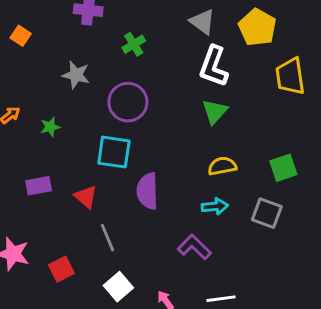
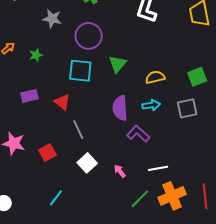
green triangle: (215, 112) -> (118, 64), moved
purple semicircle: (147, 191) -> (120, 108), moved
gray square: (267, 213) -> (187, 108), turned -30

